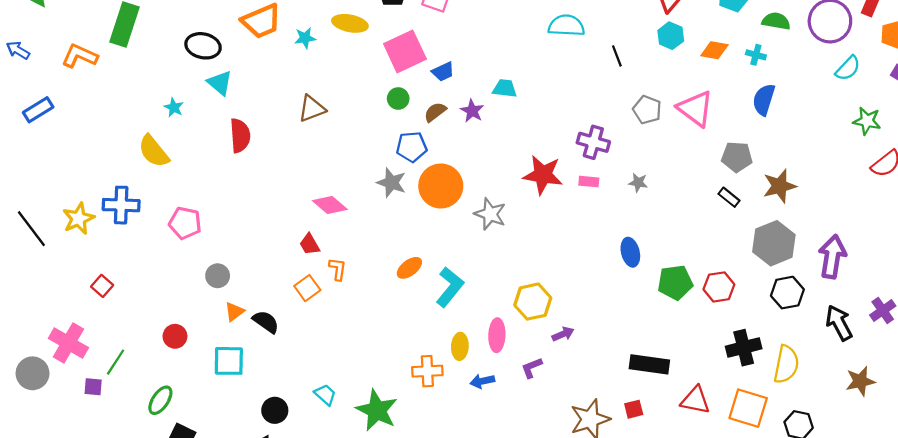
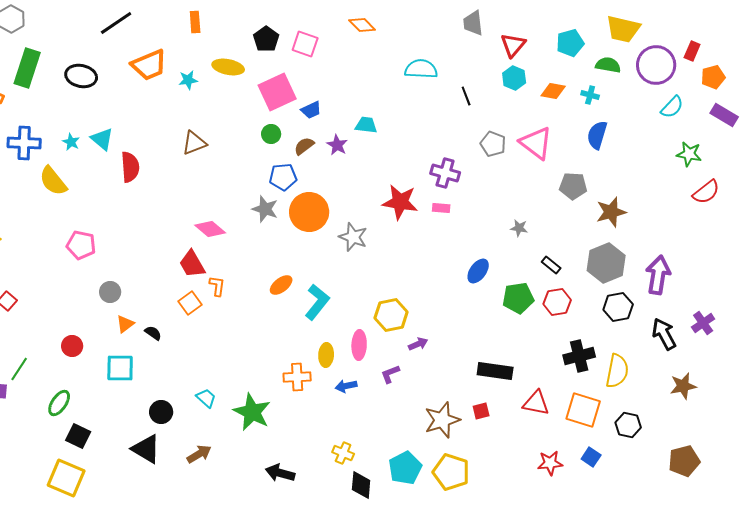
black ellipse: (203, 46) -> (81, 76), moved
cyan triangle: (220, 83) -> (102, 139), moved
gray star: (638, 183) -> (519, 228), moved
black rectangle: (729, 197) -> (551, 265), moved
blue cross: (121, 205) -> (24, 143), moved
red trapezoid: (310, 244) -> (192, 264), size x1.4
blue ellipse: (630, 252) -> (478, 271), turned 50
black semicircle: (266, 322) -> (153, 333), size x0.7

